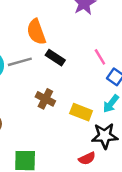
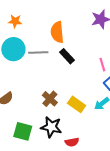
brown cross: (45, 99) -> (50, 99), moved
black star: (105, 136) -> (51, 127), moved

